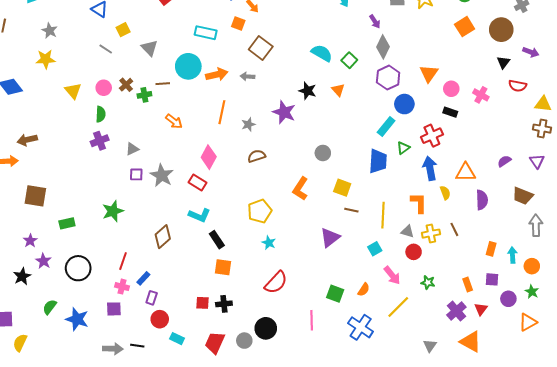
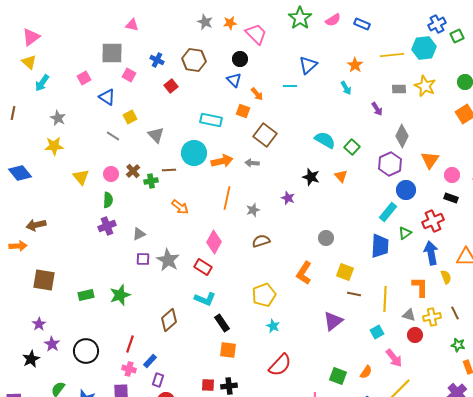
gray diamond: (383, 47) -> (402, 136), moved
purple star: (284, 112) -> (288, 198), size x0.6
green rectangle: (67, 223) -> (86, 295), moved
green star: (428, 282) -> (458, 345), moved

